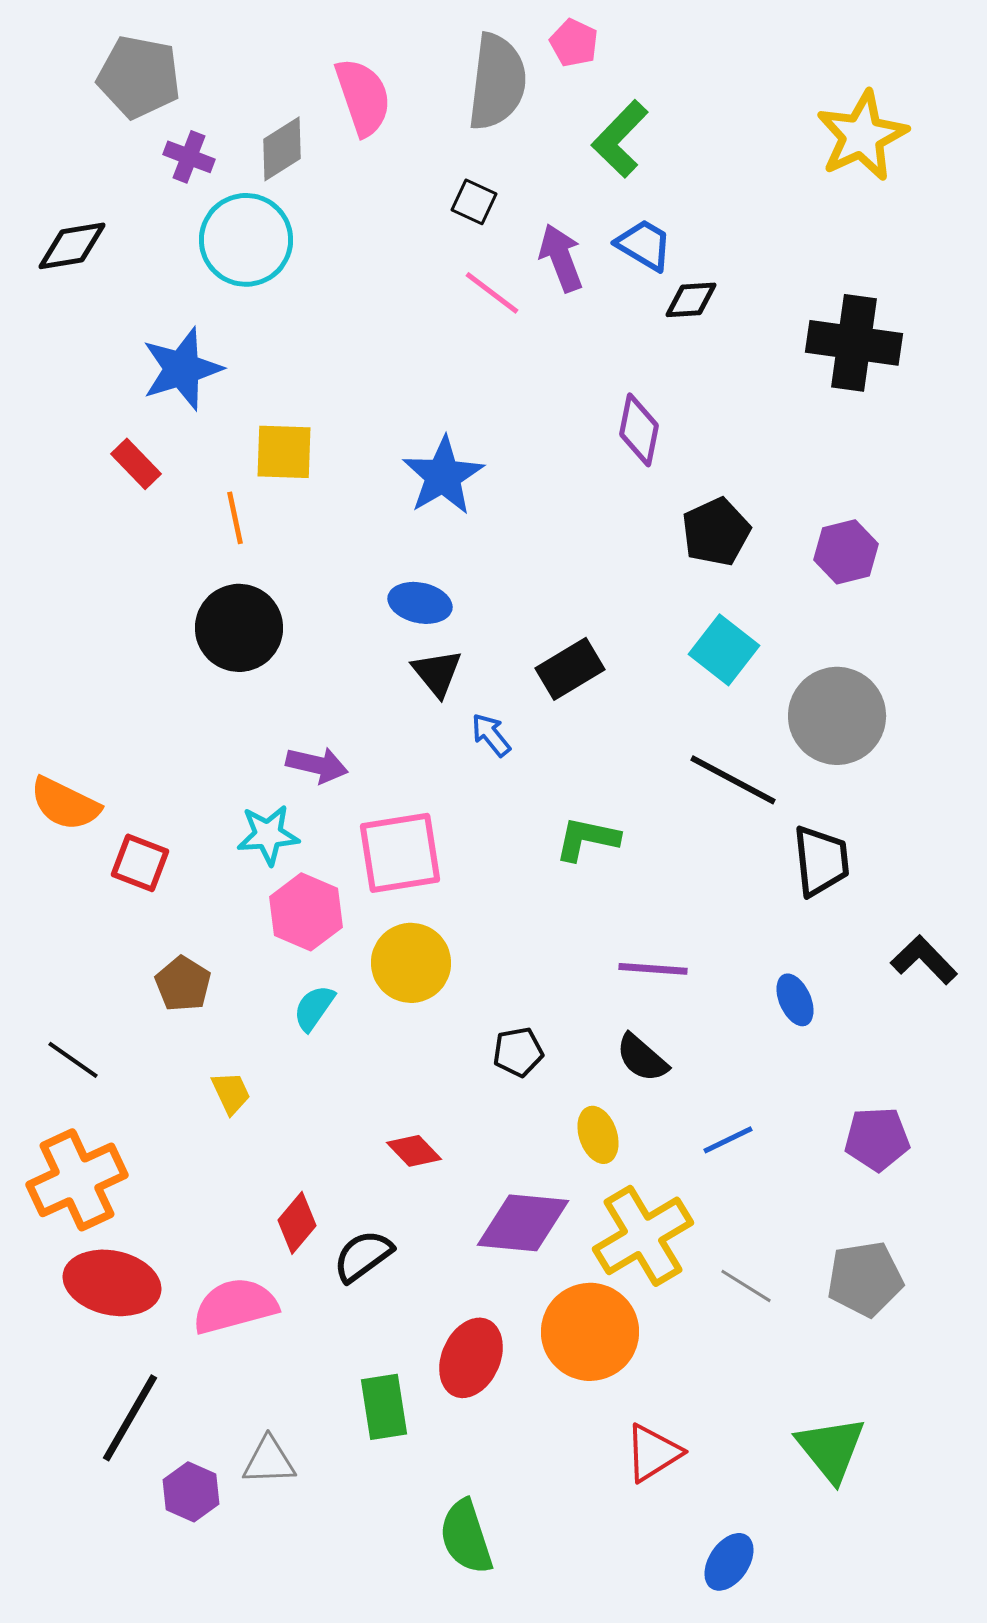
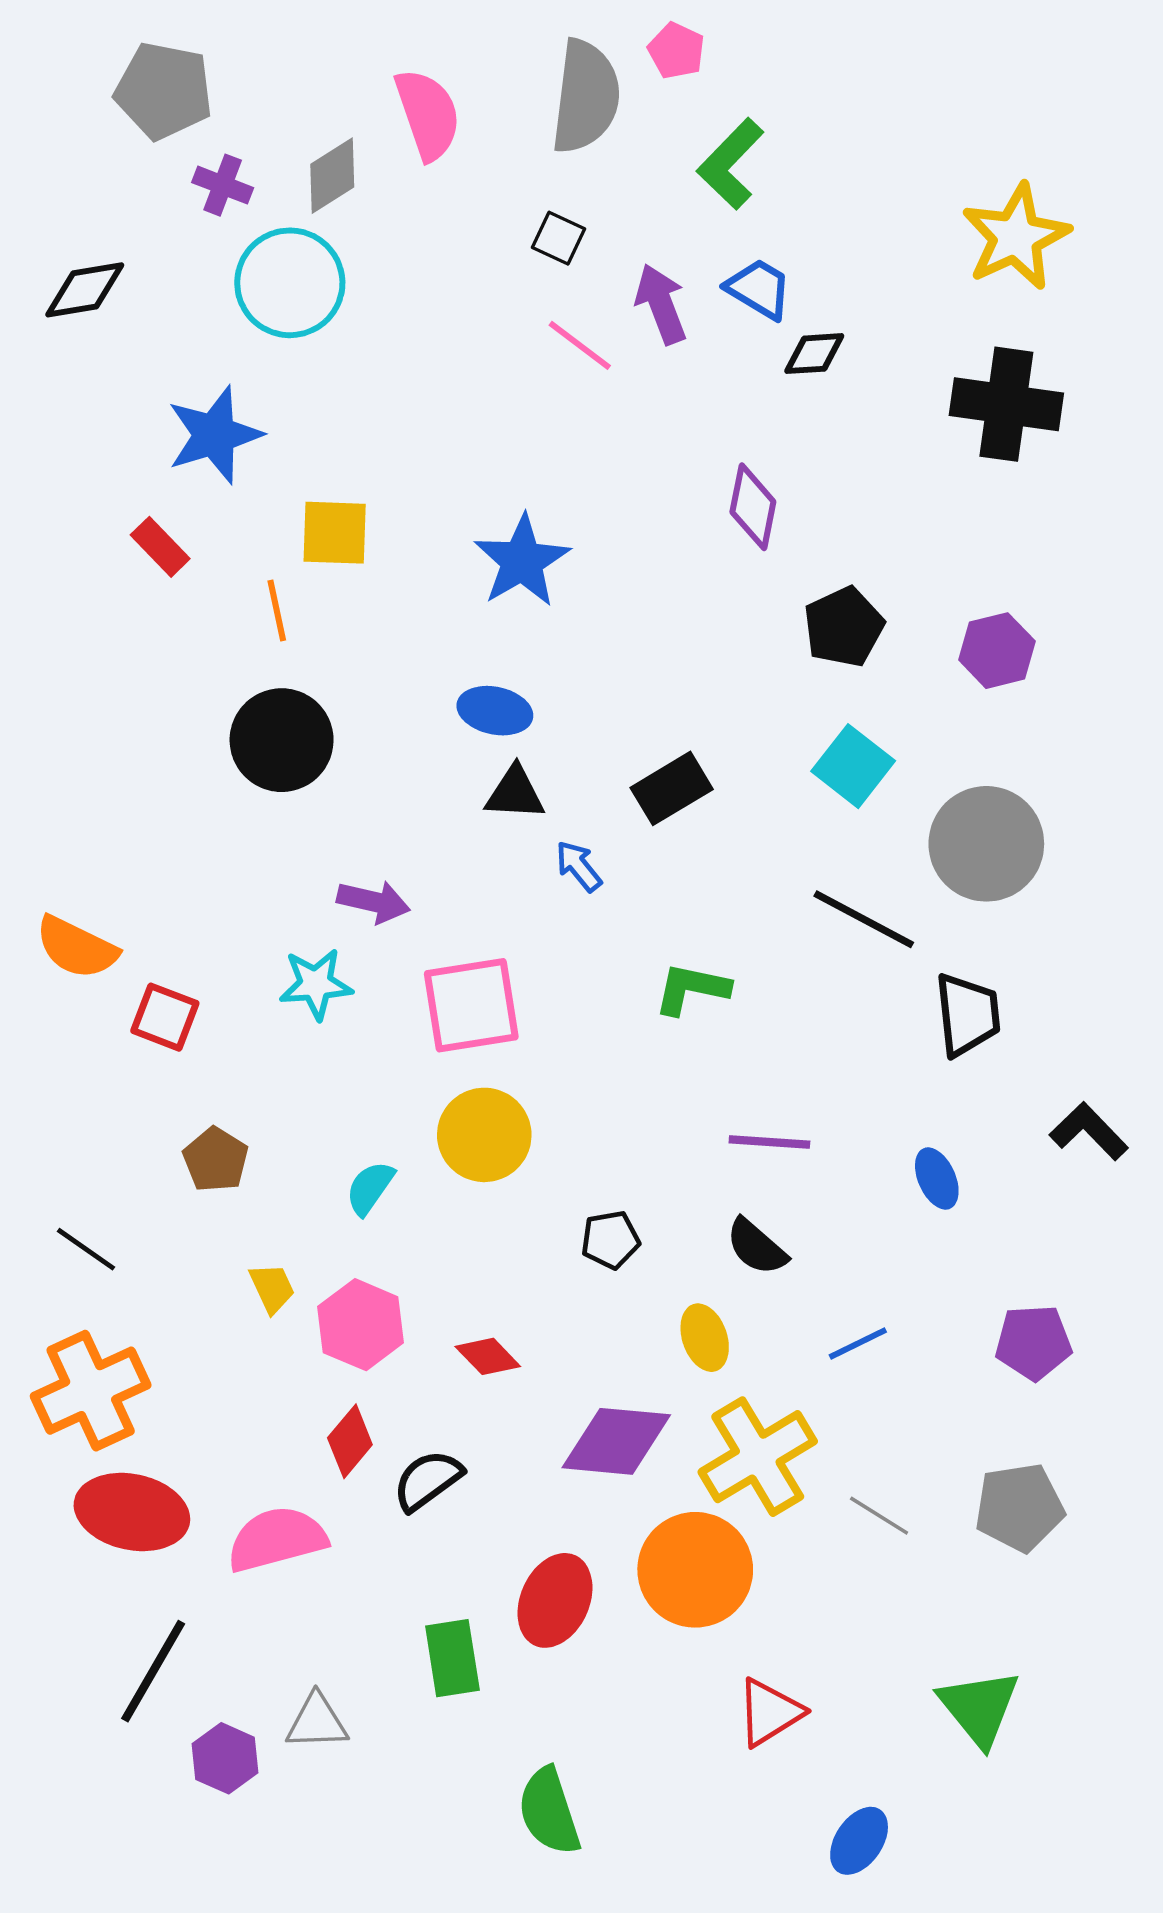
yellow star: (862, 136) -> (1016, 237), moved
black triangle: (437, 673) -> (515, 793), turned -48
pink hexagon: (306, 912) -> (361, 1325), moved

